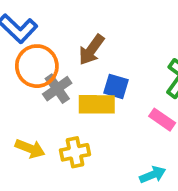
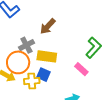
orange circle: (37, 66) -> (18, 62), moved
blue square: (116, 86) -> (44, 75), moved

